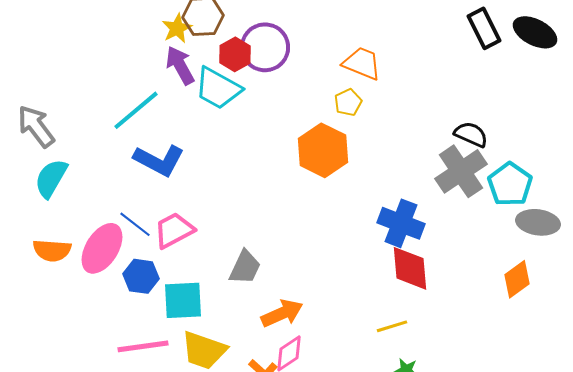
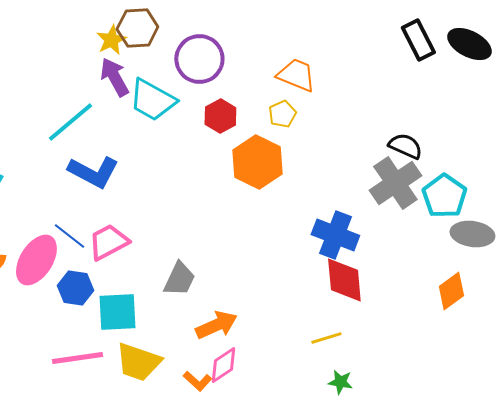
red hexagon: (235, 54) -> (220, 116), moved

